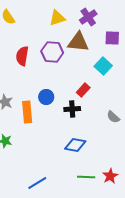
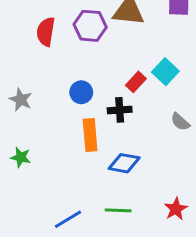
cyan square: (103, 66) -> (165, 72), moved
orange rectangle: (27, 112) -> (90, 135), moved
green line: (86, 177) -> (118, 210), moved

